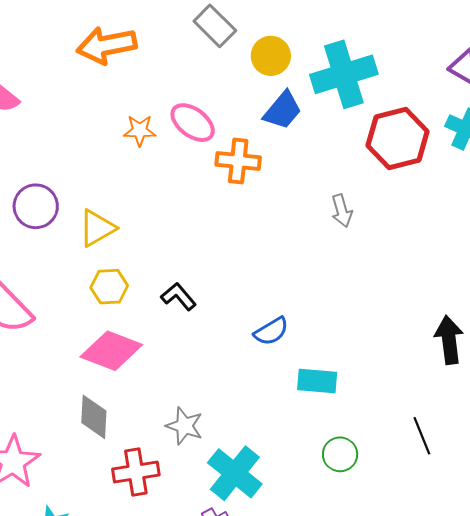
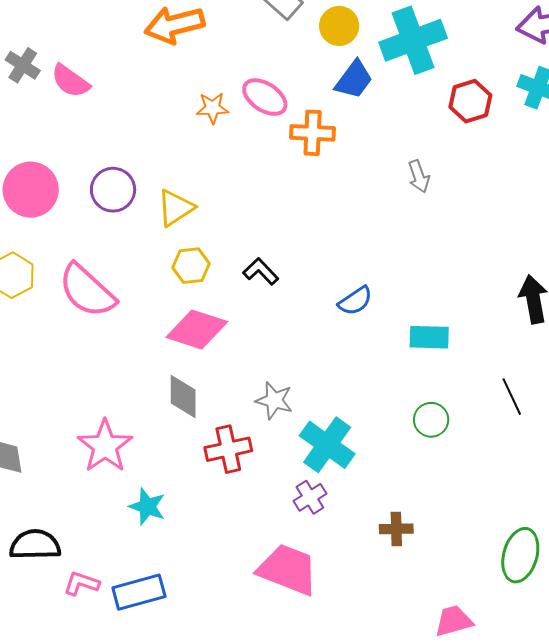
red hexagon: (398, 138) -> (470, 101), size x0.7
cyan rectangle: (317, 381) -> (429, 337), moved

